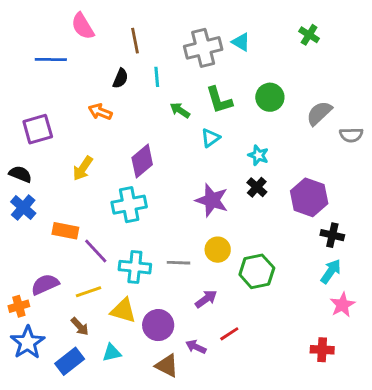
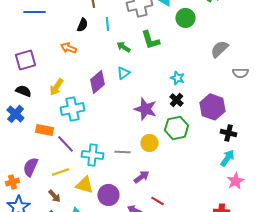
green circle: (270, 97) -> (185, 18), moved
gray semicircle: (351, 135) -> (240, 73), moved
cyan triangle: (210, 138) -> (123, 73), moved
black semicircle: (20, 174) -> (23, 91), moved
cyan cross: (129, 205) -> (72, 109), moved
green hexagon: (257, 271) -> (176, 128), moved
purple semicircle: (45, 284) -> (30, 167), turned -42
red line: (229, 334) -> (157, 201), turned 64

